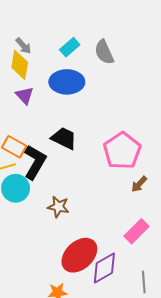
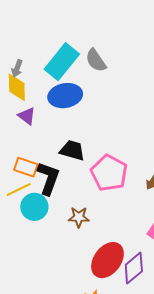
gray arrow: (23, 46) -> (17, 68), turned 72
cyan rectangle: (70, 47) -> (62, 62), size x1.8
pink pentagon: (122, 151) -> (109, 173), moved

